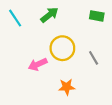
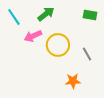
pink arrow: (38, 64) -> (33, 36), moved
orange star: (67, 87) -> (73, 81), moved

